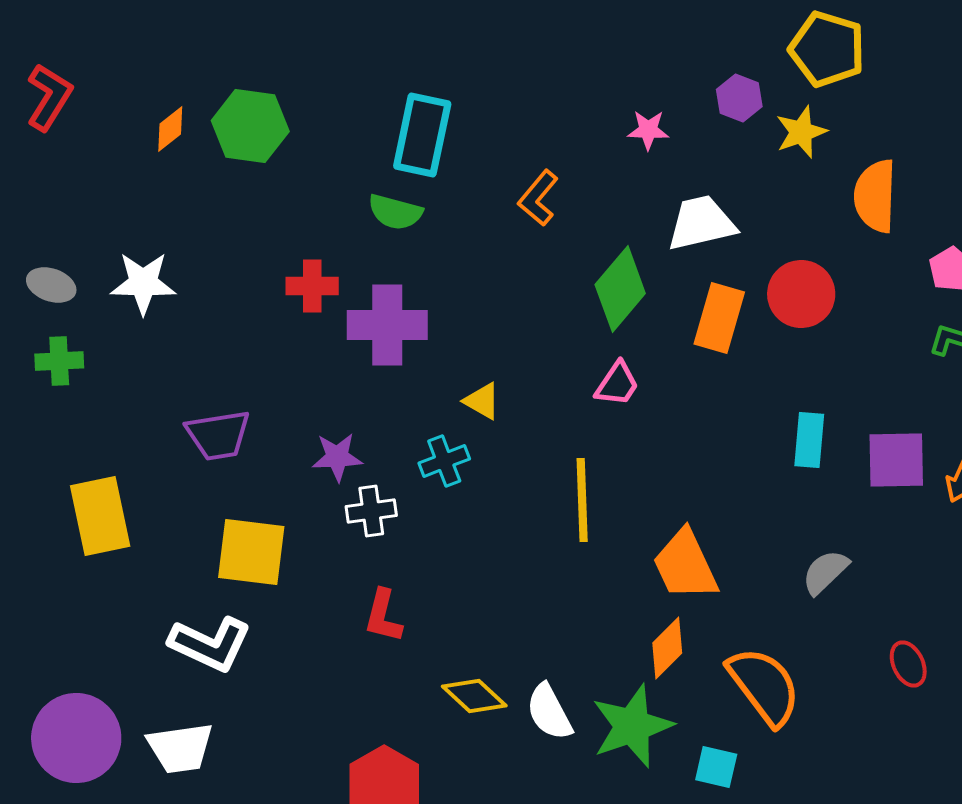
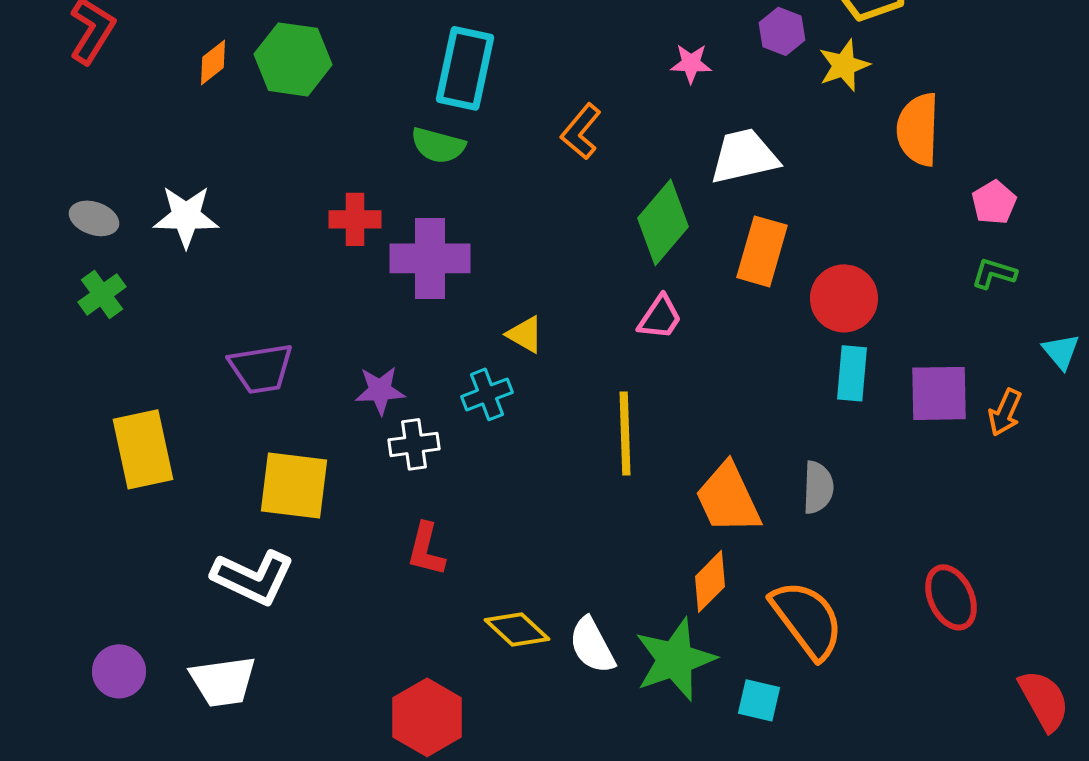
red circle: (801, 294) -> (844, 298), moved
green cross: (59, 361) -> (102, 294), turned -33
gray semicircle: (825, 572) -> (818, 487), moved, turned 136
red ellipse: (908, 664) -> (951, 597), size x1.4
purple circle: (76, 738) -> (119, 671), size x0.6

